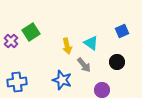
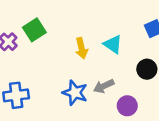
gray arrow: (84, 65) -> (104, 86), moved, turned 105

